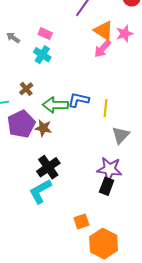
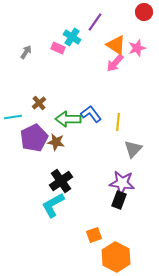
gray arrow: (13, 38) -> (26, 52), turned 88
cyan cross: (42, 55) -> (72, 37), moved
blue L-shape: (78, 100) -> (91, 114), turned 40

